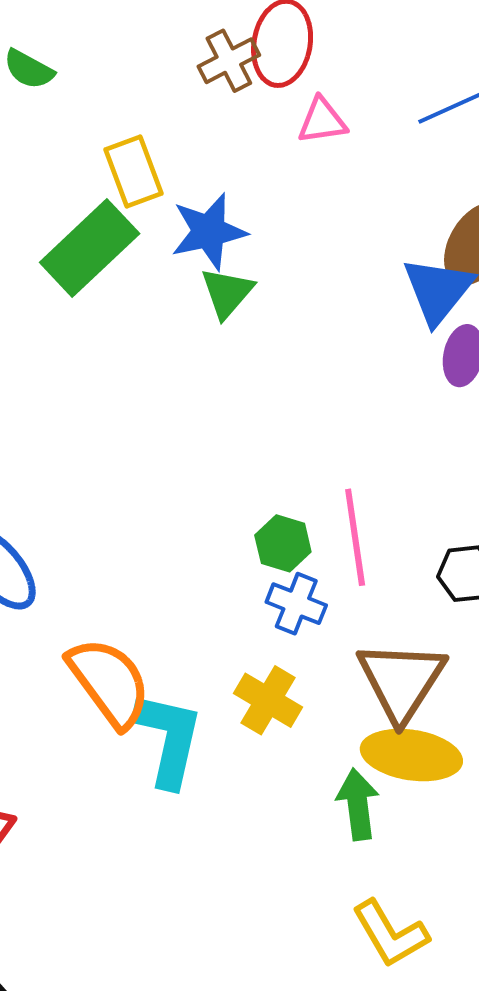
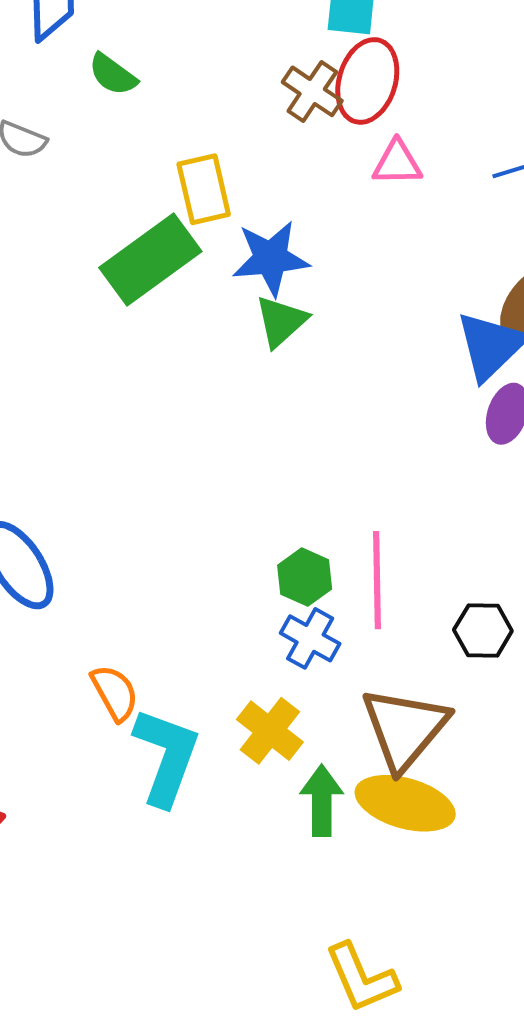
brown cross: (229, 61) -> (312, 91), turned -36
orange semicircle: (109, 682) -> (115, 693), size x0.6
green arrow: (358, 804) -> (322, 801), moved

